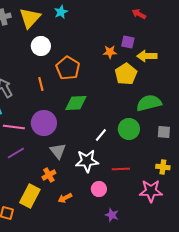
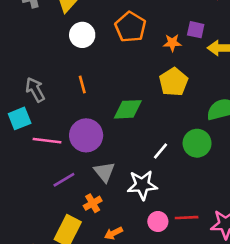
orange pentagon: (68, 68) -> (130, 27), moved
yellow pentagon: (126, 74) -> (174, 82), moved
purple line: (16, 153) -> (64, 180), moved
red line: (121, 169) -> (187, 218), moved

